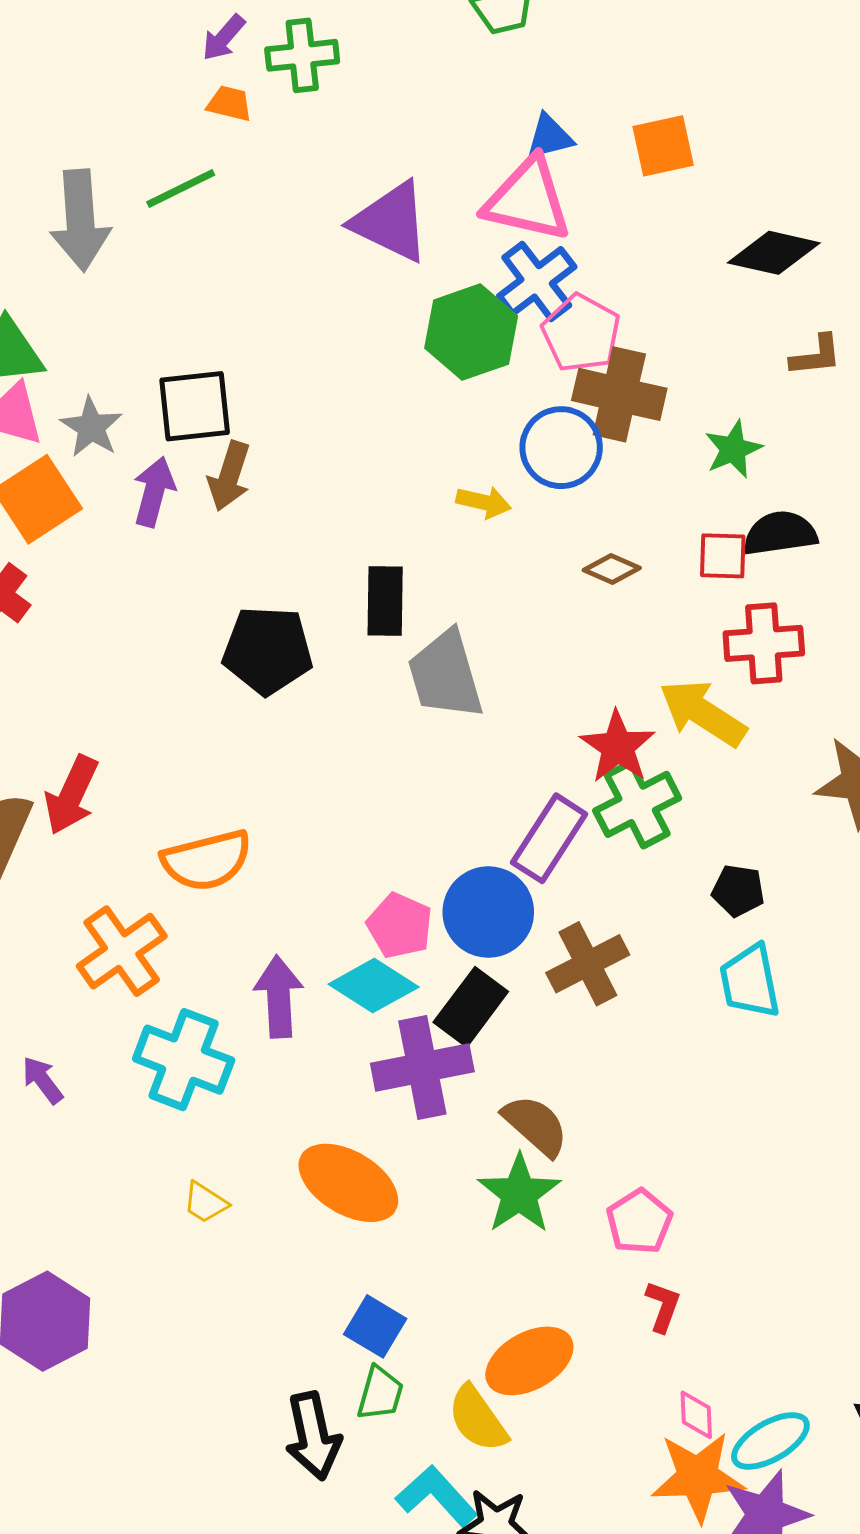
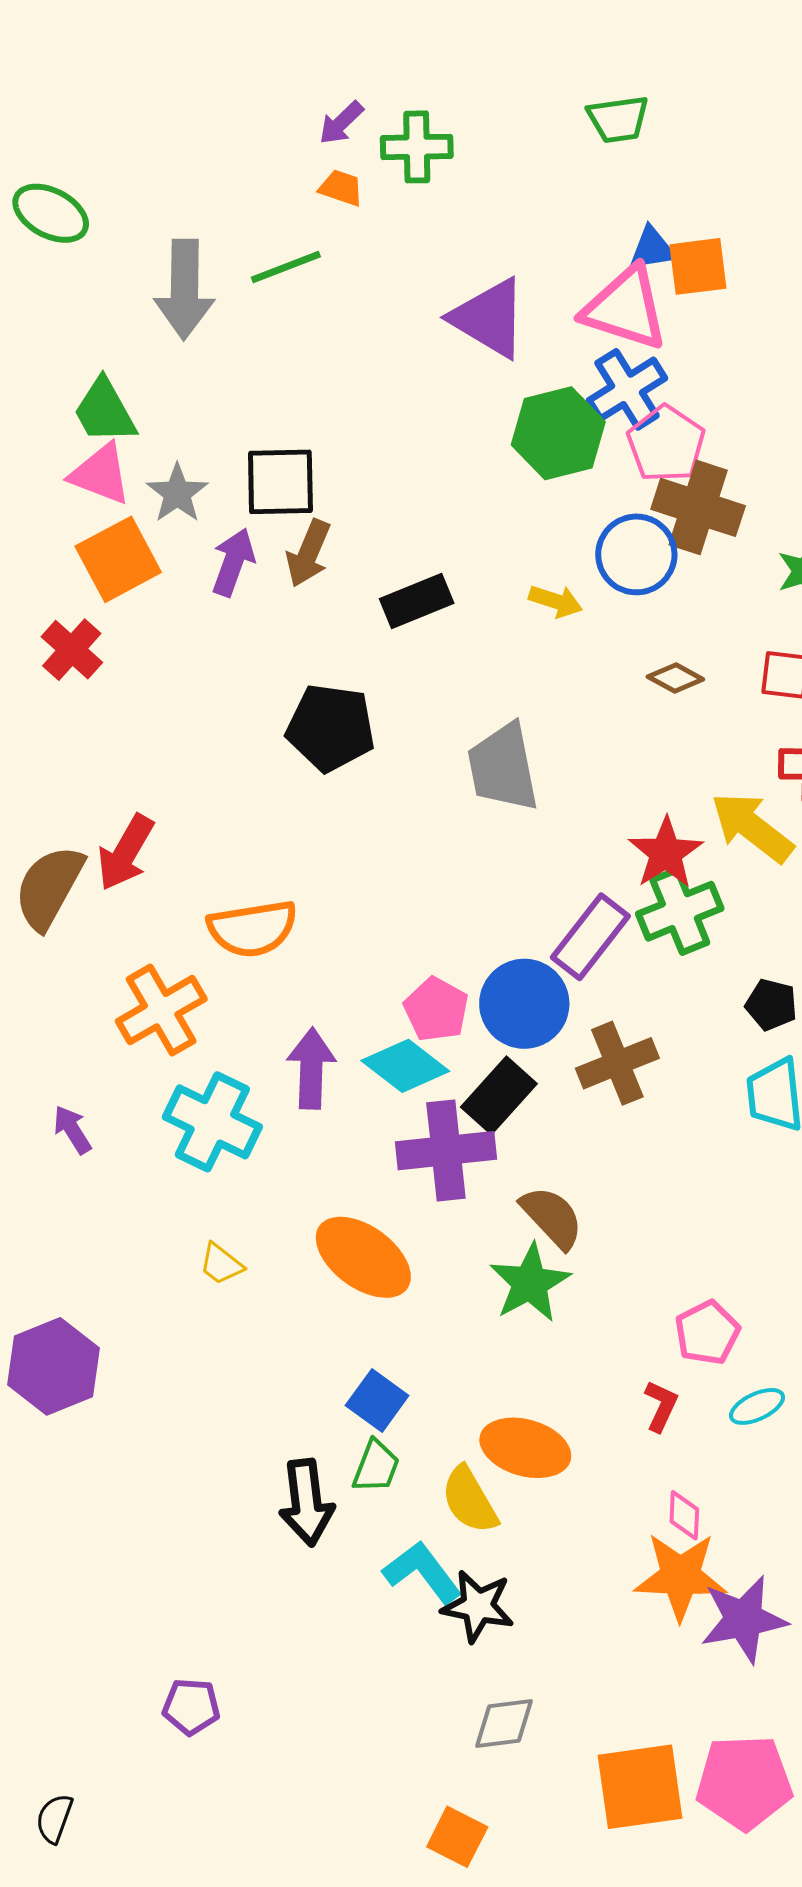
orange square: (663, 146) -> (698, 266), moved
black rectangle: (385, 601) -> (417, 601), moved, turned 62
pink pentagon: (639, 1222) -> (707, 1333), moved
orange ellipse: (529, 1361) -> (525, 1448), turned 40
cyan ellipse: (770, 1441) -> (757, 1406), moved, size x0.7

